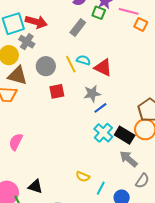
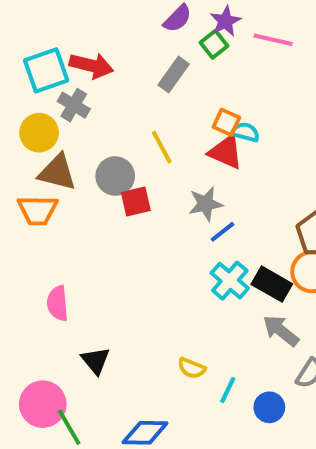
green square: (99, 13) -> (214, 44), turned 32
orange square: (141, 24) -> (226, 122), moved
cyan semicircle: (83, 60) -> (245, 132), moved
gray circle: (46, 66) -> (115, 176), moved
pink semicircle: (16, 142) -> (58, 303), turned -30
black triangle: (35, 186) -> (96, 361), moved, turned 35

